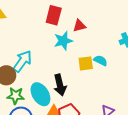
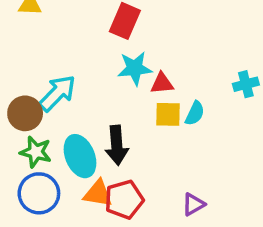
red triangle: (79, 26) -> (162, 83), moved
cyan semicircle: (101, 60) -> (195, 113), turned 80

